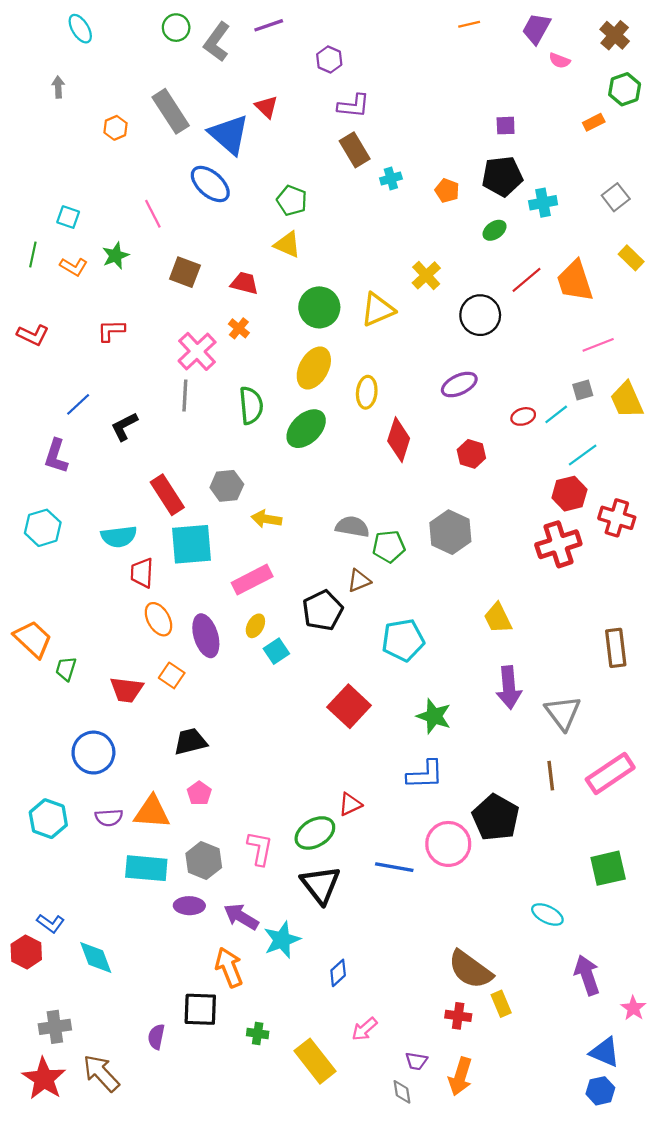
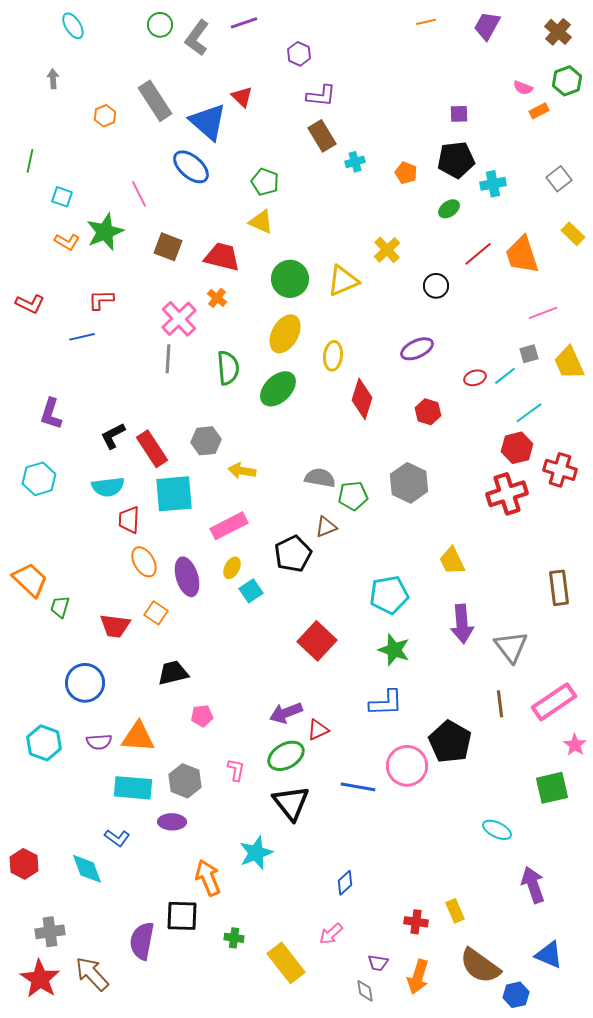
pink semicircle: (560, 61) -> (523, 88), moved
green line: (33, 255) -> (30, 161), moved
green star: (116, 256) -> (105, 232), size x1.5
red trapezoid: (244, 283) -> (222, 257), size x1.4
black circle: (480, 315) -> (436, 286), size x0.7
blue line: (78, 404) -> (82, 337), moved, turned 30
black L-shape: (124, 426) -> (113, 436), moved
cyan pentagon: (403, 640) -> (389, 595), moved
pink pentagon: (199, 793) -> (202, 716), moved, turned 30
pink L-shape: (260, 848) -> (236, 770), size x0.7
purple arrow: (241, 917) -> (286, 713), moved, turned -52
blue L-shape: (50, 923) -> (117, 838), moved
brown semicircle: (470, 970) -> (480, 966), moved
blue diamond: (338, 973) -> (345, 883), moved
pink star: (633, 1008) -> (575, 745), moved
purple semicircle: (156, 1037) -> (142, 941), size x1.6
blue hexagon: (600, 1091) -> (516, 995), moved

